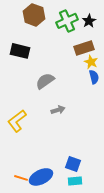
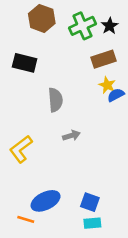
yellow star: (91, 62) -> (107, 85), moved
blue semicircle: (94, 77) -> (116, 95), turned -104
gray semicircle: (45, 81) -> (55, 100), turned 120
blue ellipse: (41, 177) -> (46, 201), moved

